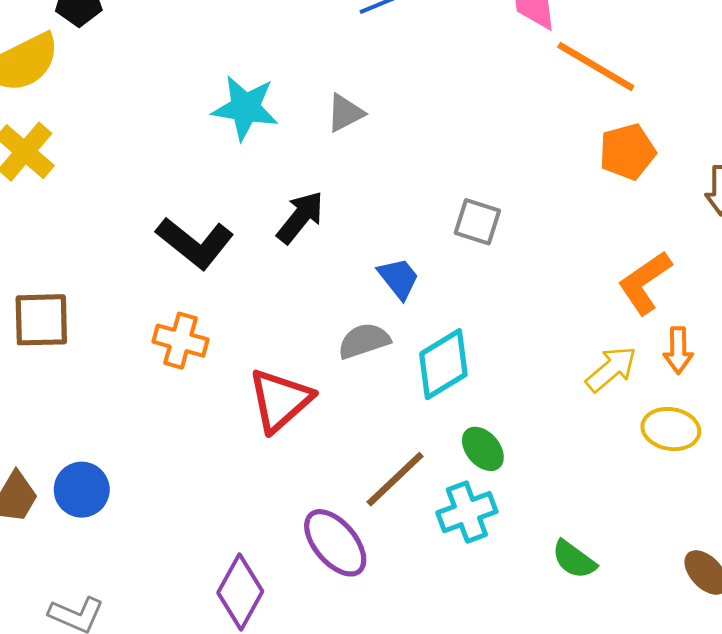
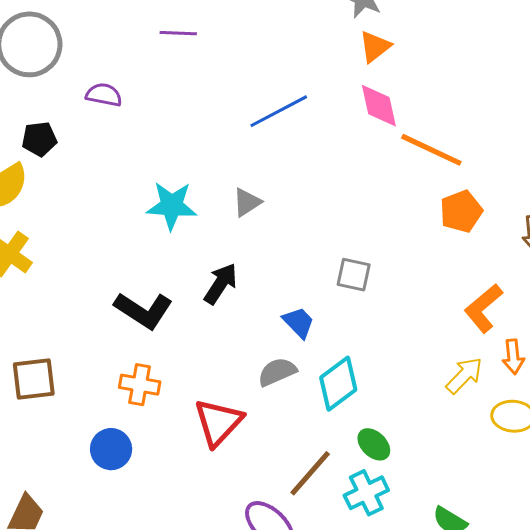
blue circle: (82, 490) -> (111, 449), moved

